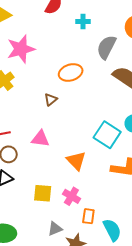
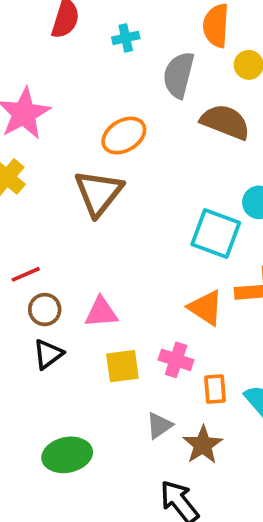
brown triangle: (51, 100) -> (99, 193), size x2.0
pink triangle: (40, 139) -> (101, 312), moved
orange triangle: (76, 161) -> (206, 308), moved

